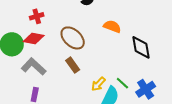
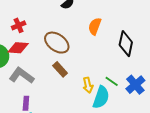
orange semicircle: (112, 26) -> (95, 26), turned -84
black diamond: (141, 47) -> (126, 44), turned 30
yellow arrow: (98, 84) -> (88, 85), turned -49

